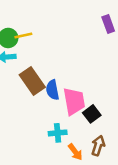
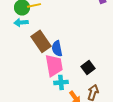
pink trapezoid: (74, 101) -> (54, 65), moved

